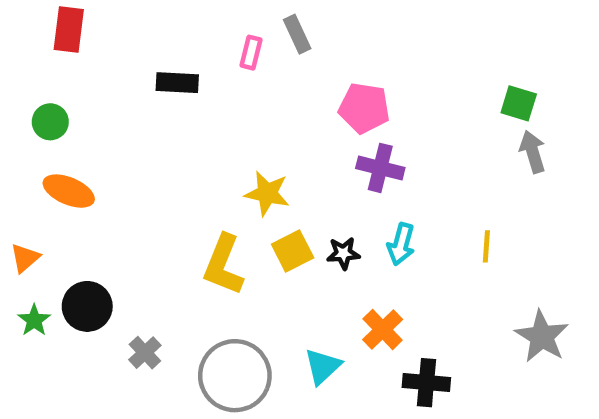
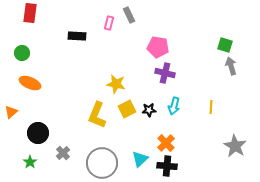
green star: (34, 320) -> (30, 162), moved
black cross: (426, 383) -> (167, 166), moved

